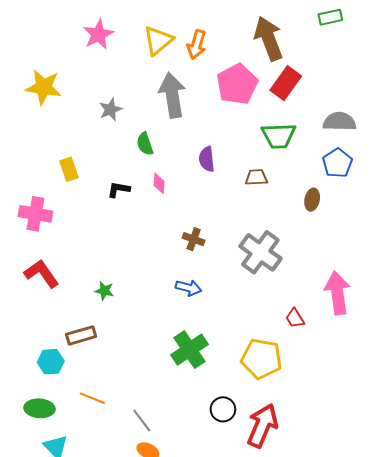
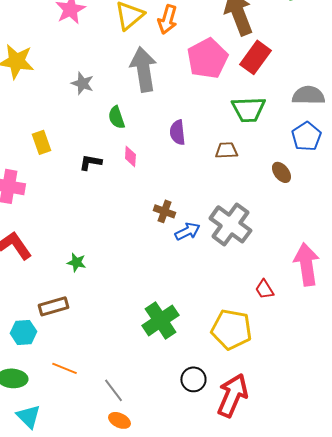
gray star: (110, 109) -> (82, 83), turned -30
brown ellipse: (312, 200) -> (281, 172), turned -50
blue arrow: (188, 288) -> (187, 231), moved, turned -40

